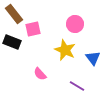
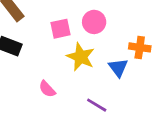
pink square: (33, 29) -> (61, 29), moved

